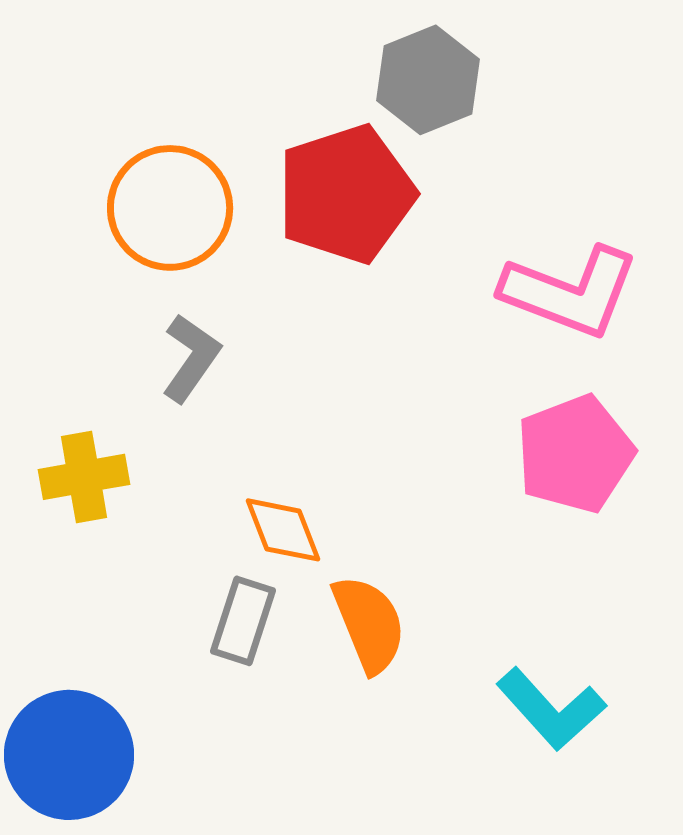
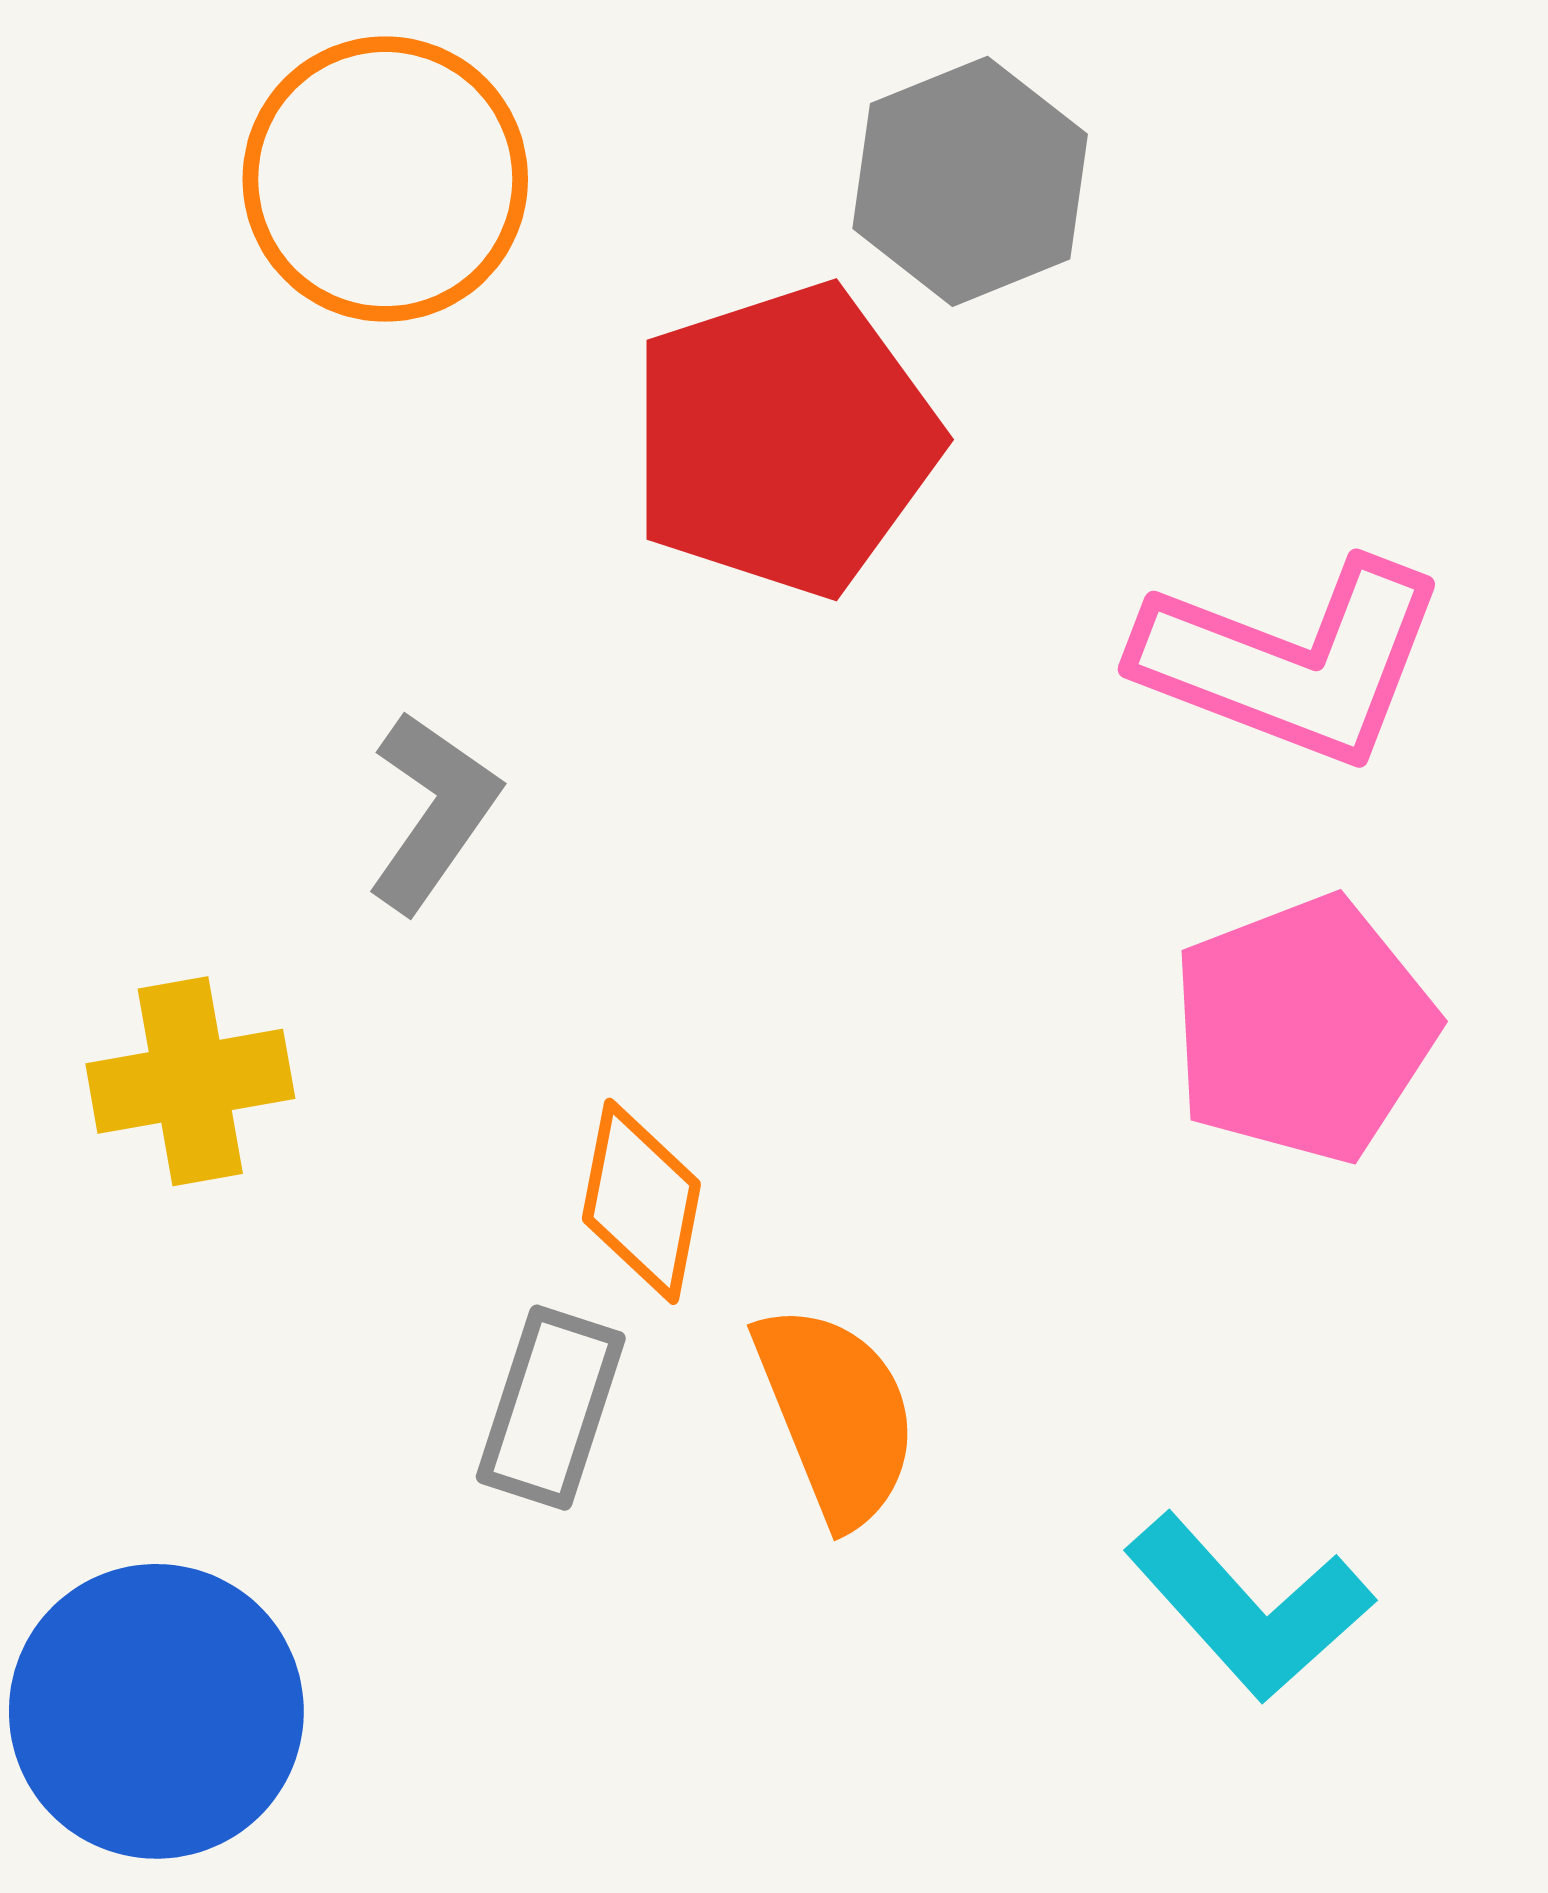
orange circle: (170, 208) -> (385, 179), moved
orange diamond: (283, 530) -> (641, 1201), turned 32

